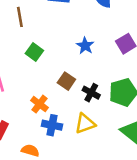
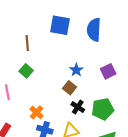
green square: (34, 52) -> (26, 71), moved
brown square: (66, 81) -> (70, 88), moved

